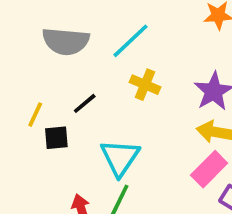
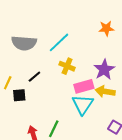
cyan triangle: (120, 158) -> (83, 104), moved
pink rectangle: (209, 169) -> (84, 86), moved, turned 30

